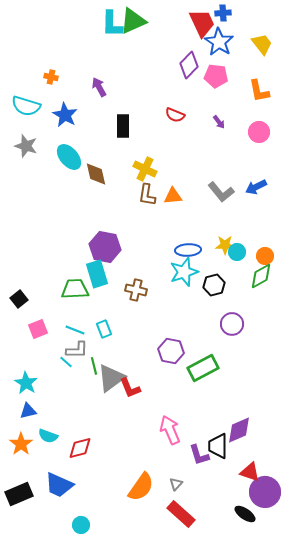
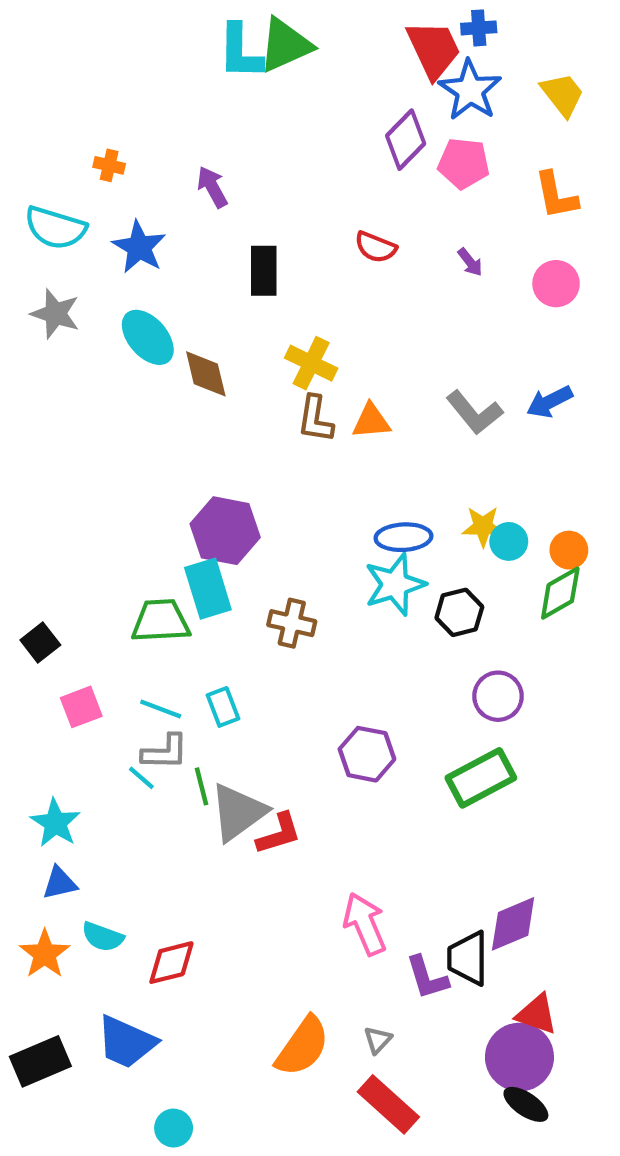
green rectangle: (203, 368) -> (481, 778), moved
red L-shape: (130, 388) -> (279, 834), turned -85
purple circle: (265, 492) -> (519, 1057), moved

